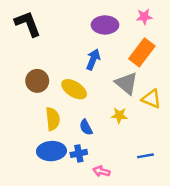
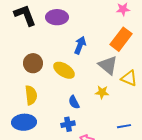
purple ellipse: (105, 25) -> (57, 17), moved
yellow semicircle: (53, 119) -> (31, 95), moved
blue ellipse: (51, 151) -> (24, 122), moved

